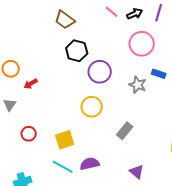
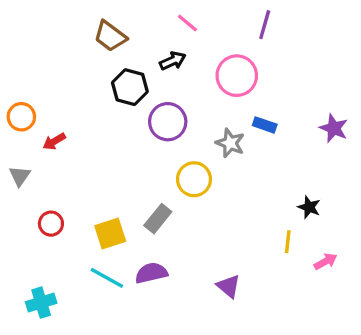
black arrow: (135, 14) -> (173, 61), moved
yellow circle: (92, 107) -> (194, 179), moved
gray rectangle: (125, 131) -> (158, 219), moved

